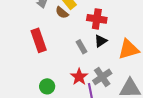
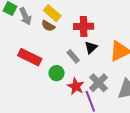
red rectangle: (39, 40) -> (30, 57), turned -35
green circle: (47, 86) -> (57, 73), moved

